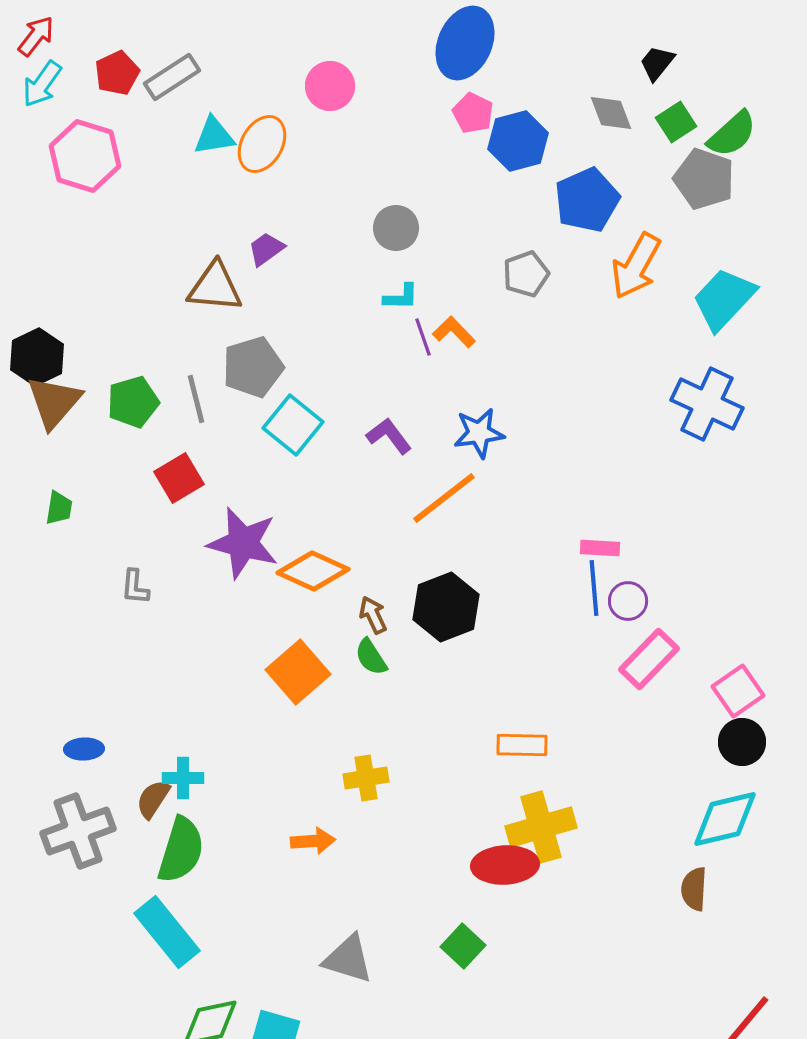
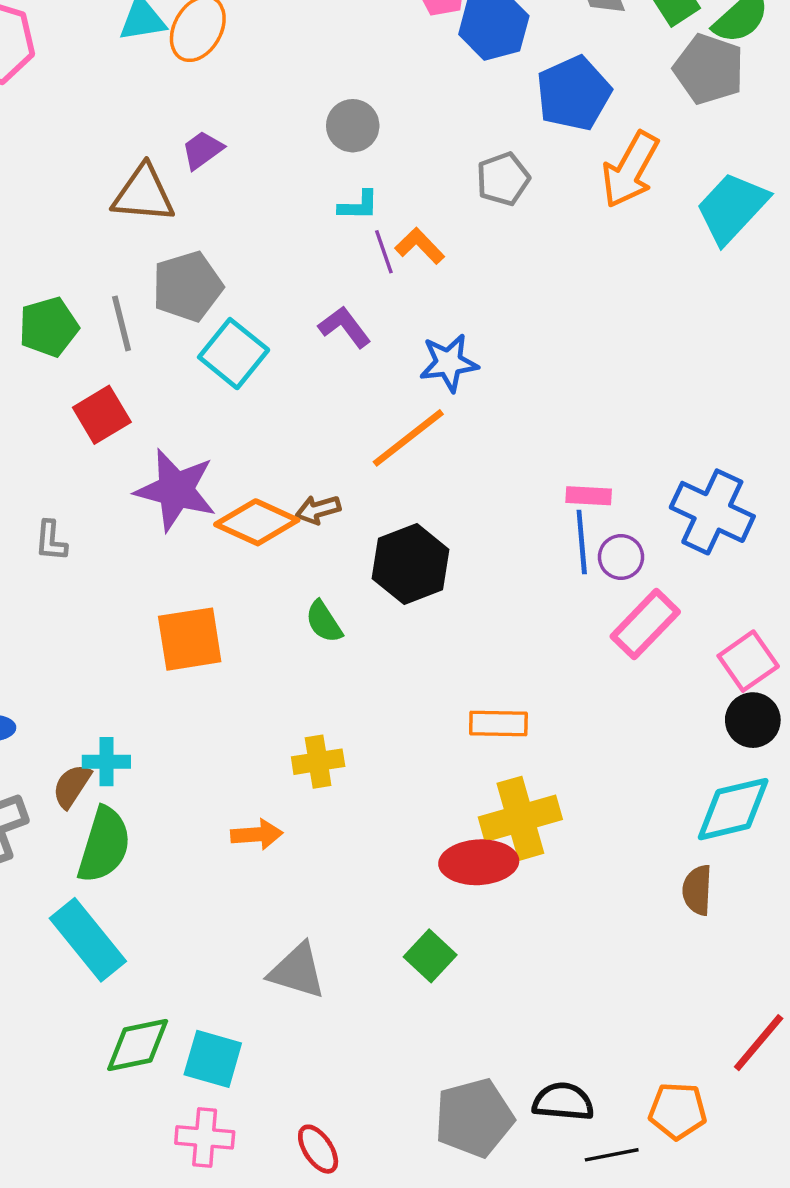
blue cross: (707, 404) -> (712, 512), moved
purple L-shape: (389, 436) -> (345, 327), moved
brown arrow: (373, 615) -> (318, 510), moved, turned -81
orange square: (298, 672) -> (190, 639), moved, turned 32

